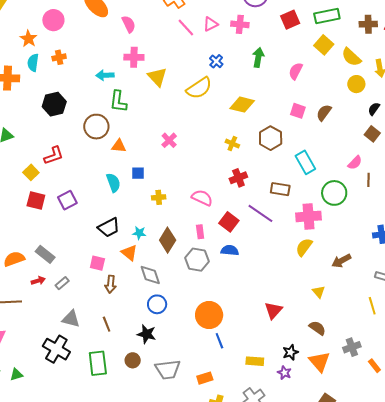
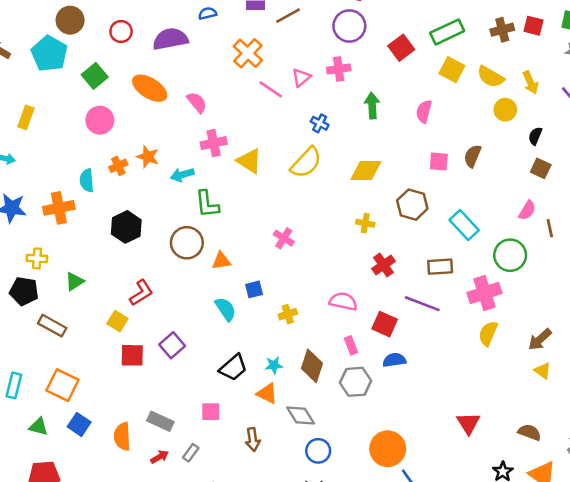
orange star: (28, 39) -> (148, 157), moved
orange semicircle: (14, 259) -> (122, 436), turned -60
pink square: (97, 263) -> (211, 412), moved
yellow triangle: (319, 292) -> (543, 371), moved

